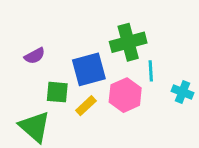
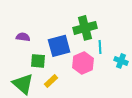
purple semicircle: (35, 56) -> (23, 37), turned -144
yellow rectangle: (86, 106) -> (51, 81), moved

